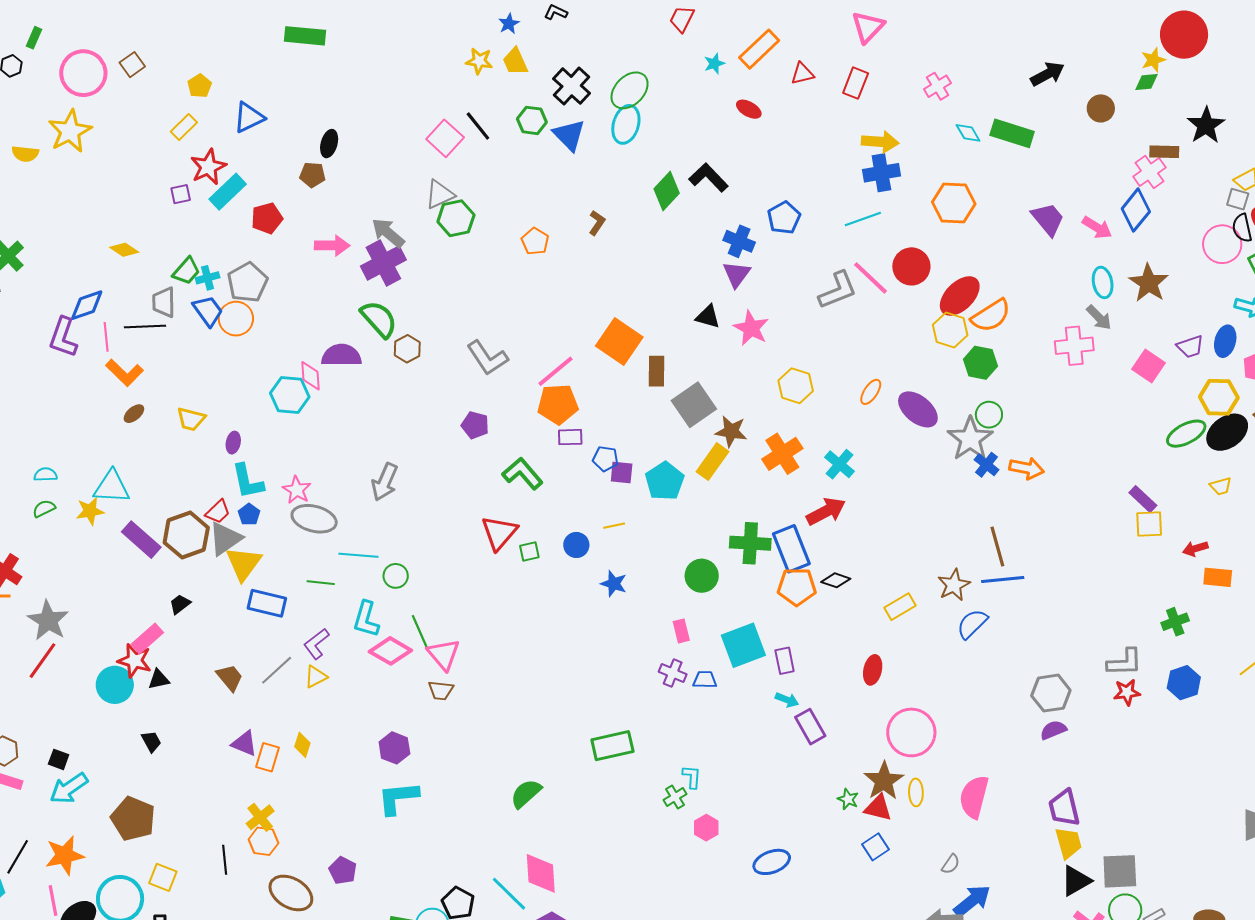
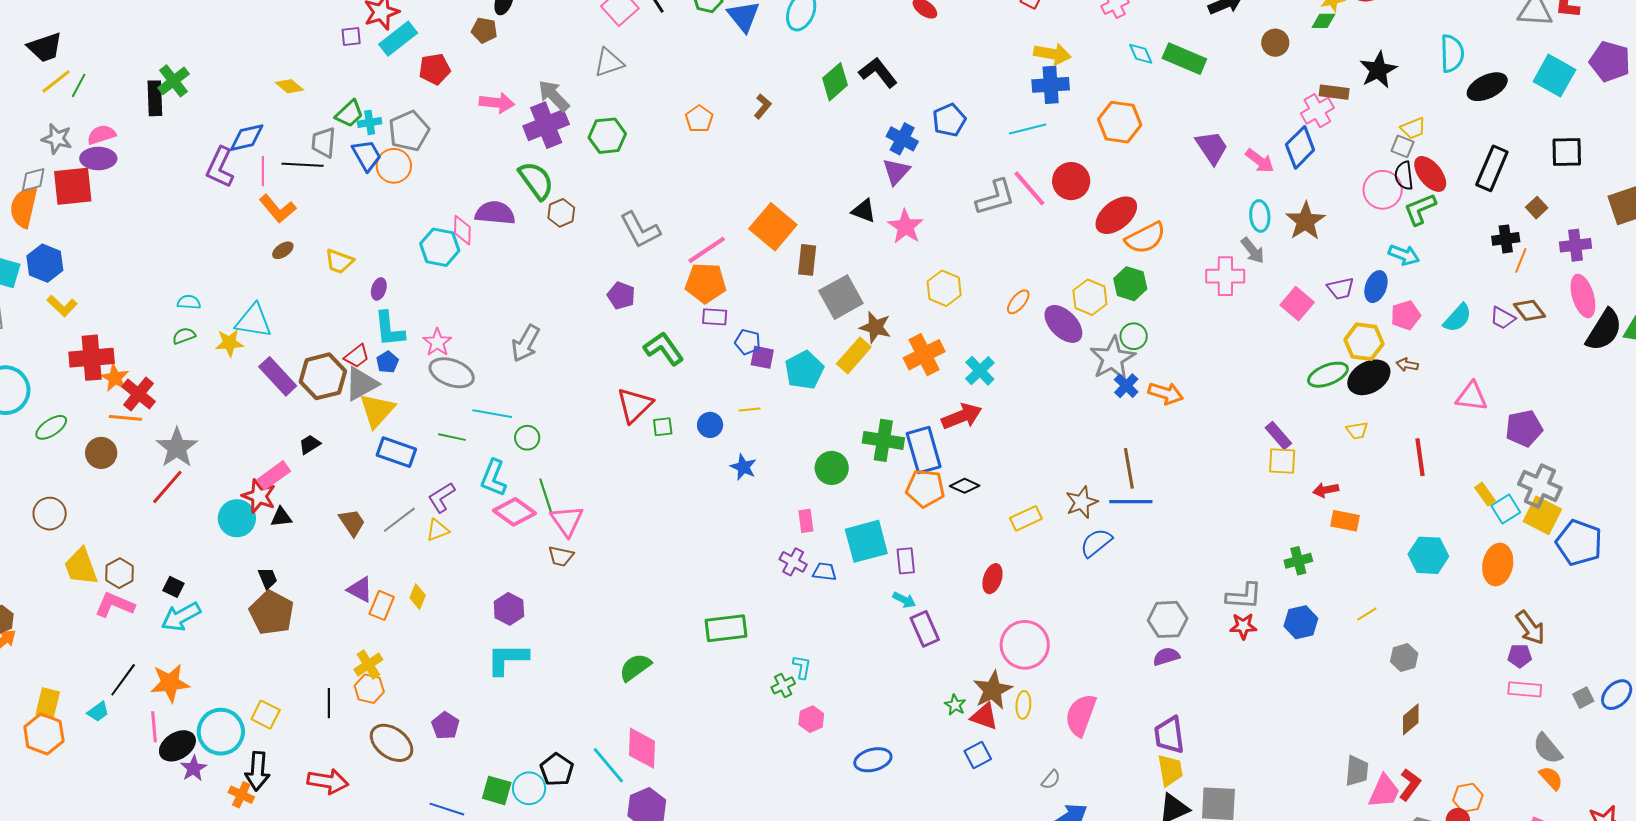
green hexagon: (456, 218) -> (607, 136), moved
yellow hexagon: (950, 330) -> (1090, 297), moved
brown pentagon: (133, 819) -> (272, 613), moved

